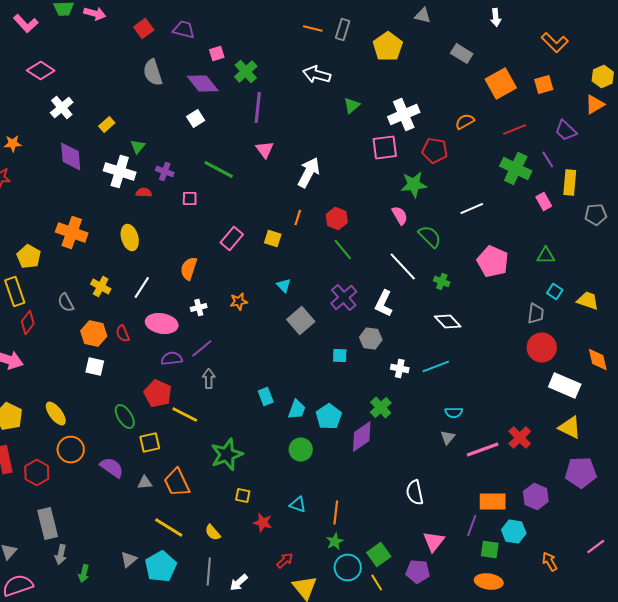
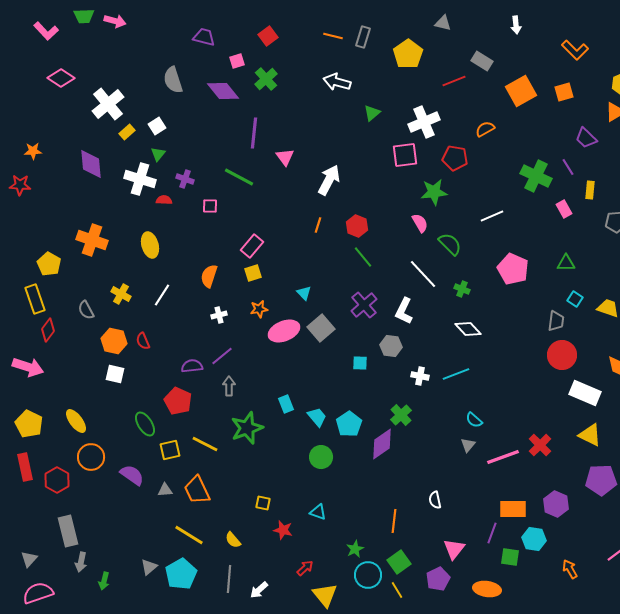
red square: (144, 28) -> (268, 36), moved
white cross: (62, 108) -> (108, 104), moved, size x1.4
purple line: (258, 108) -> (254, 133), moved
white square: (196, 118) -> (157, 126), moved
red line: (515, 130) -> (454, 81), moved
yellow rectangle: (570, 182) -> (590, 190), size x0.7
yellow square: (273, 238) -> (253, 273), moved, turned -36
pink ellipse: (162, 324) -> (284, 331), moved, turned -32
cyan trapezoid: (297, 410) -> (317, 417), turned -60
cyan semicircle: (454, 412) -> (474, 420), turned 42
yellow line: (185, 414) -> (205, 444), moved
green star: (227, 454) -> (247, 428), moved
white semicircle: (415, 492) -> (435, 500), size x0.7
orange line: (336, 512) -> (394, 521), moved
purple pentagon: (418, 572) -> (438, 579), turned -30
orange ellipse: (489, 582) -> (487, 589), moved

